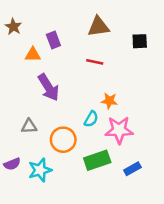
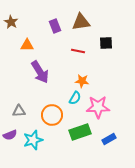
purple rectangle: (53, 40) -> (55, 26), moved
black square: (140, 41) -> (106, 43), moved
orange star: (109, 101) -> (82, 81), moved
gray triangle: (29, 126) -> (19, 111), moved

